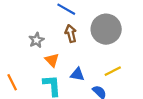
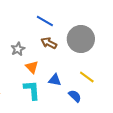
brown arrow: (71, 34) -> (49, 43), turned -49
yellow line: (113, 71) -> (87, 77), turned 63

